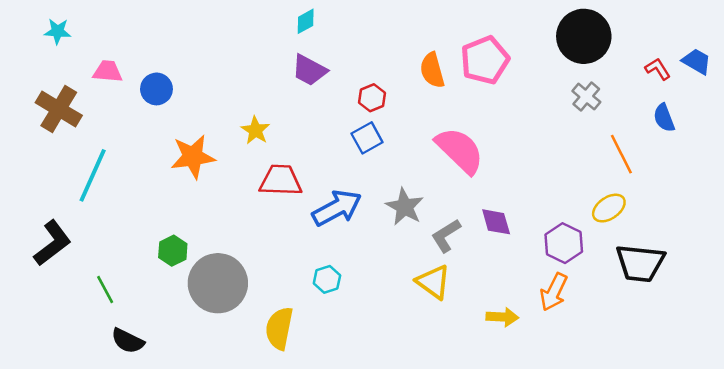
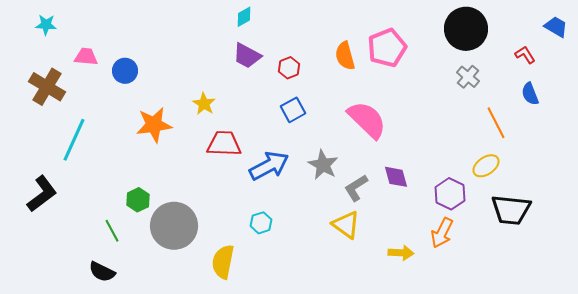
blue trapezoid: (697, 61) -> (556, 27), moved
red hexagon: (372, 98) -> (289, 68), moved
green line: (105, 289) -> (112, 231), moved

